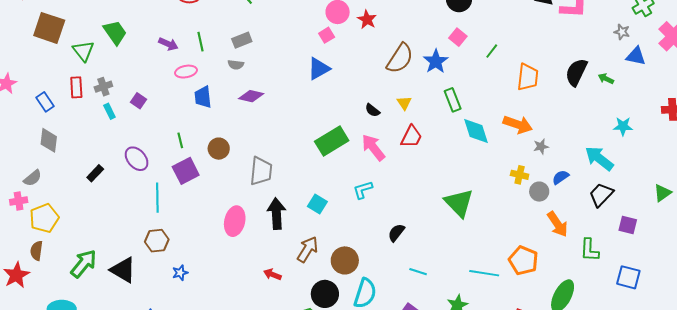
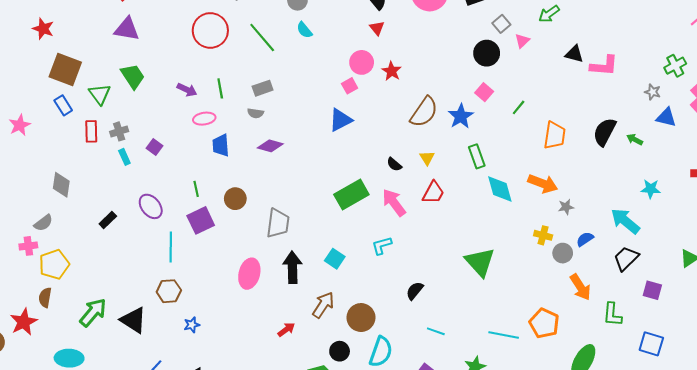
blue rectangle: (45, 102) -> (63, 105), moved
red arrow: (272, 274) -> (286, 330), turned 120
black circle: (325, 294) -> (340, 351), size x0.7

